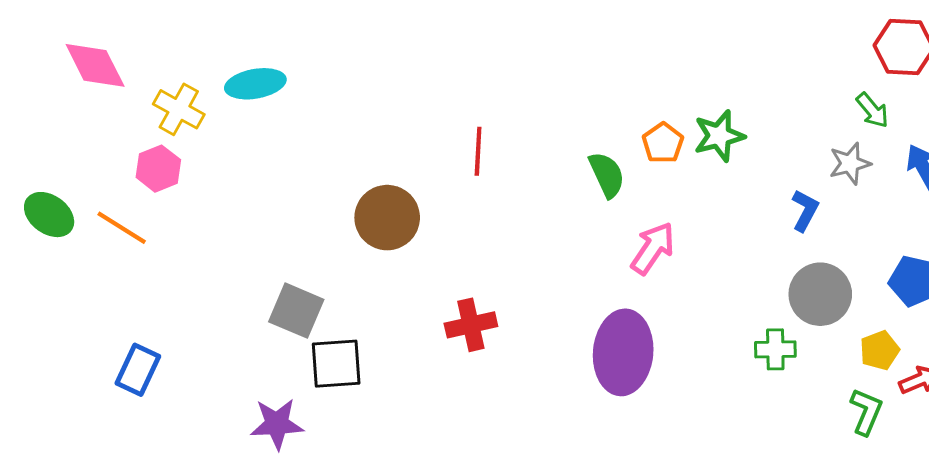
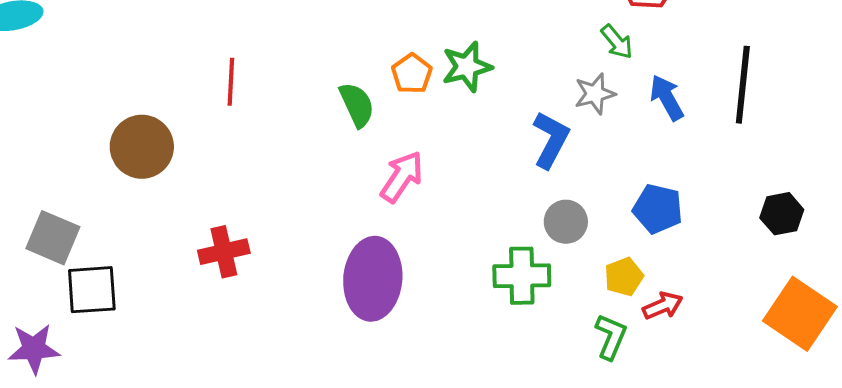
blue L-shape: (805, 210) -> (551, 140), size x1.4
gray circle: (820, 294) -> (566, 222), size x0.7
green cross: (775, 349) -> (522, 276), size x1.4

